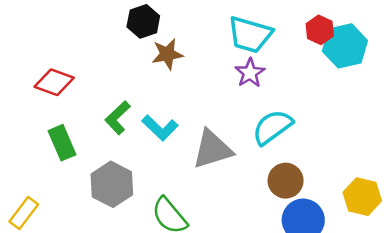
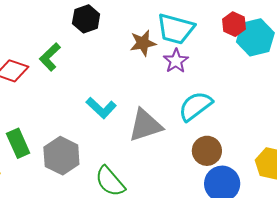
brown star: (167, 54) -> (143, 43), moved
green L-shape: (118, 118) -> (50, 57), moved
green rectangle: (62, 143) -> (18, 143), moved

